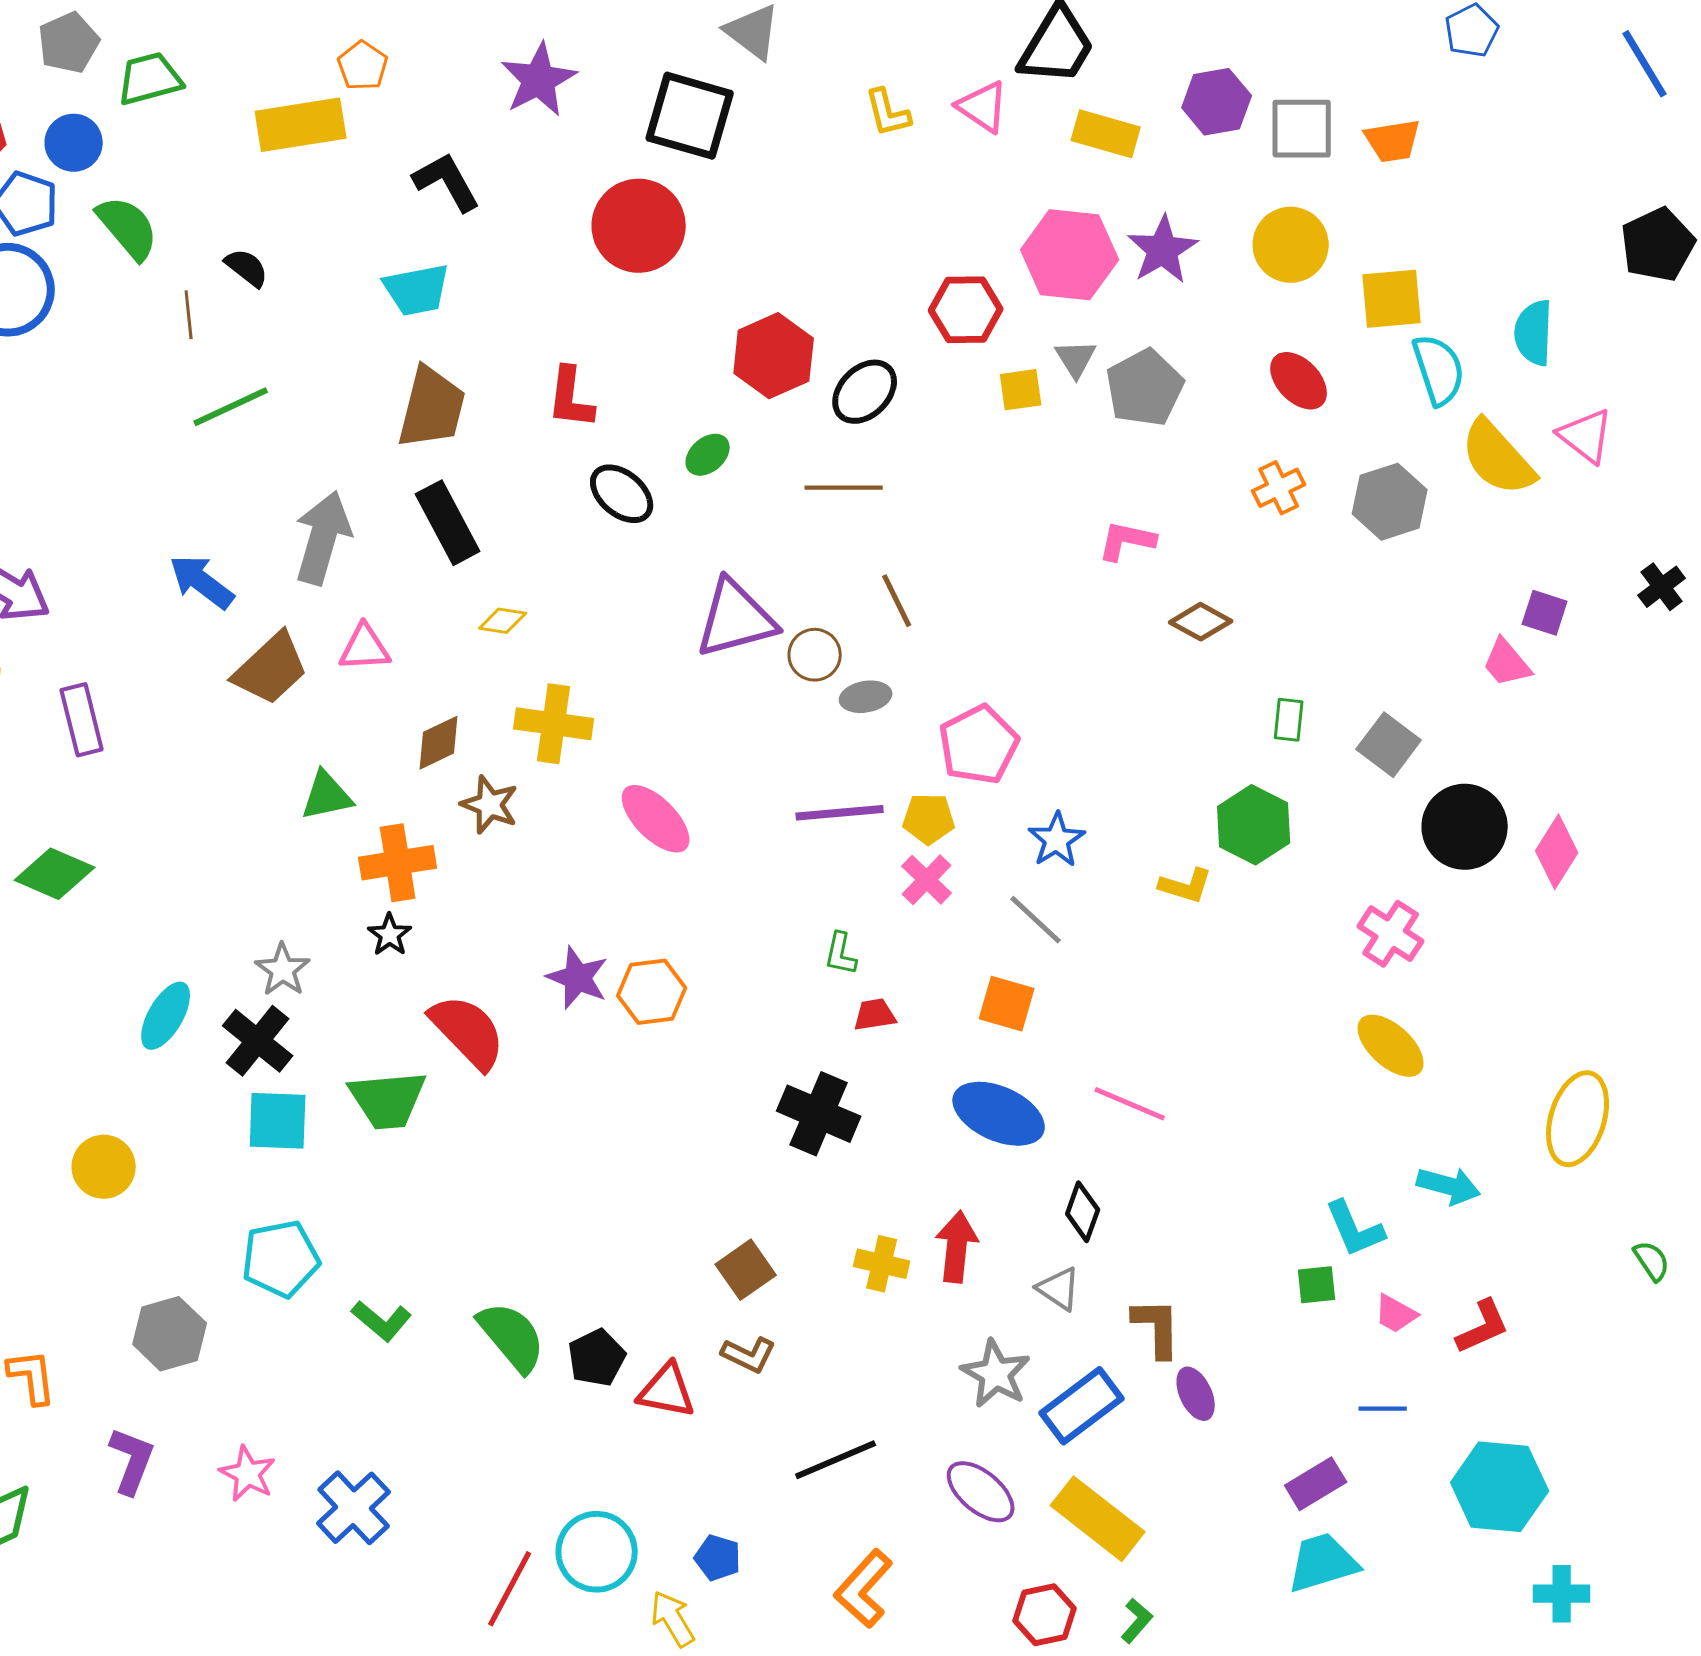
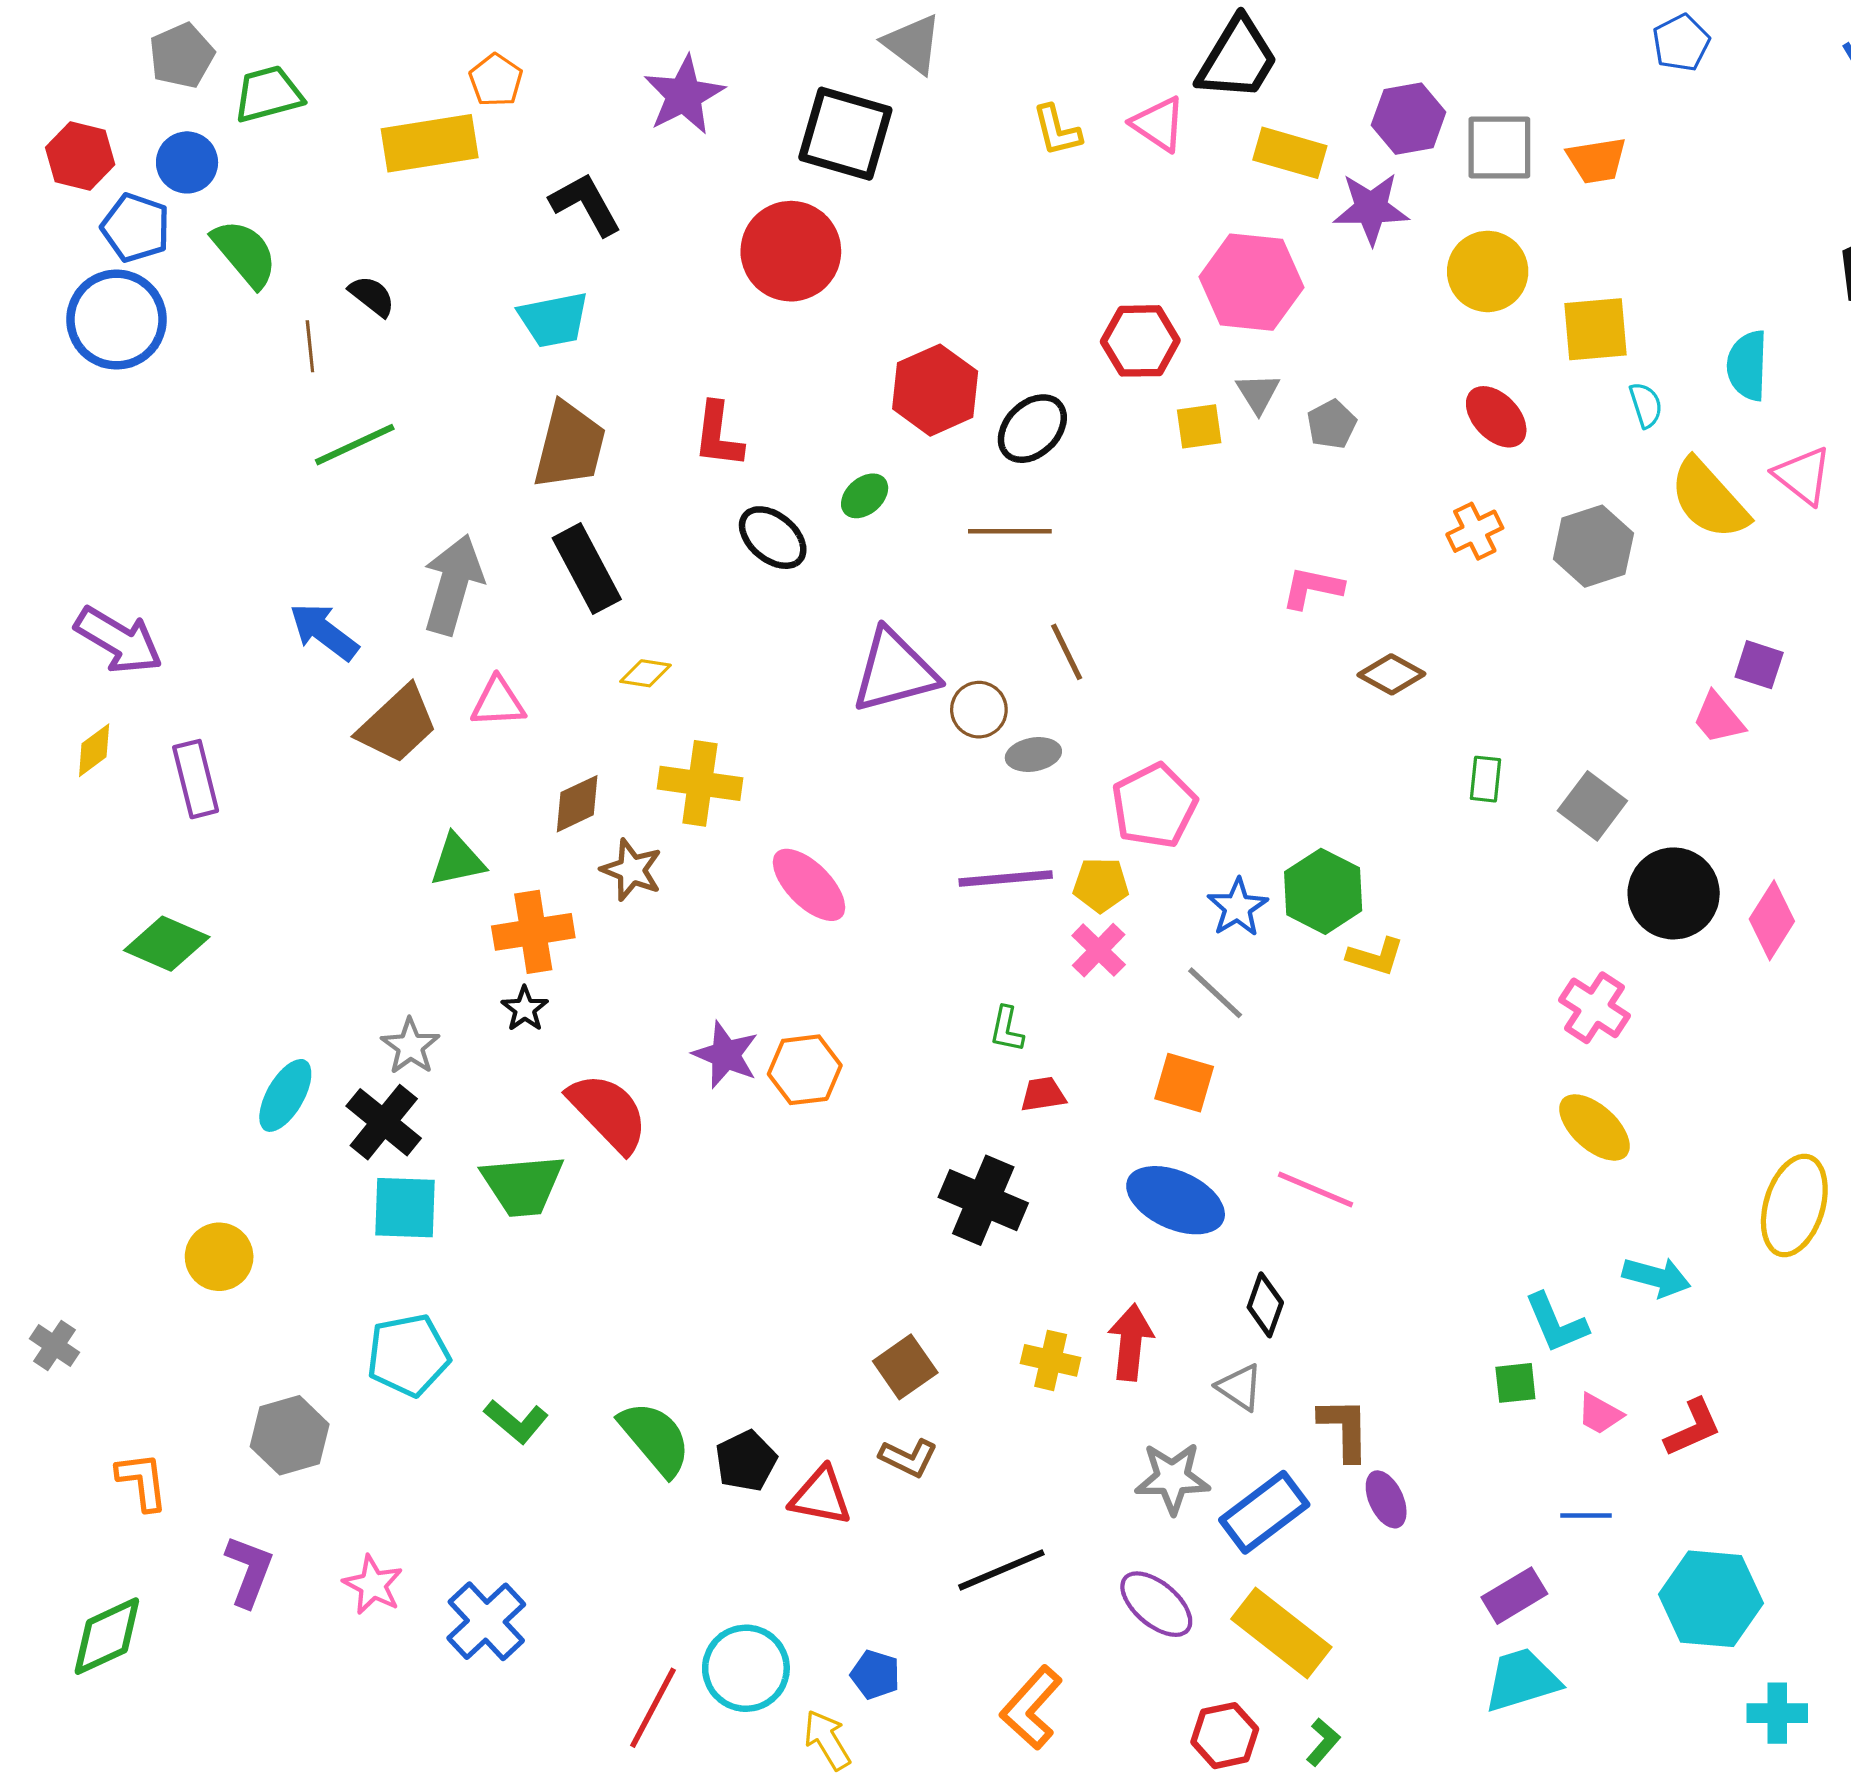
purple star: (1163, 250) -> (1371, 208), moved, turned 30
cyan semicircle: (1439, 370) -> (1646, 405), size x0.6
gray pentagon: (1145, 388) -> (1332, 424), size x0.6
green hexagon: (1254, 825) -> (1323, 891), moved
gray star: (996, 1374) -> (1172, 1478), turned -30

